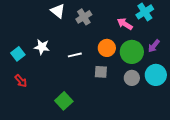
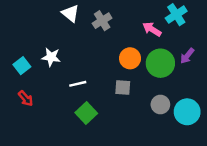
white line: (75, 55) -> (78, 84), moved
cyan circle: (156, 75) -> (187, 112), moved
gray circle: (132, 78) -> (160, 104), moved
green square: (64, 101) -> (86, 113), moved

